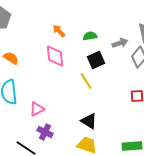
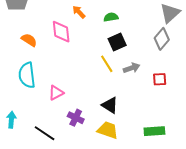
gray arrow: (120, 43) -> (132, 68), moved
pink diamond: (55, 56) -> (61, 32), moved
purple cross: (45, 132) -> (76, 118), moved

